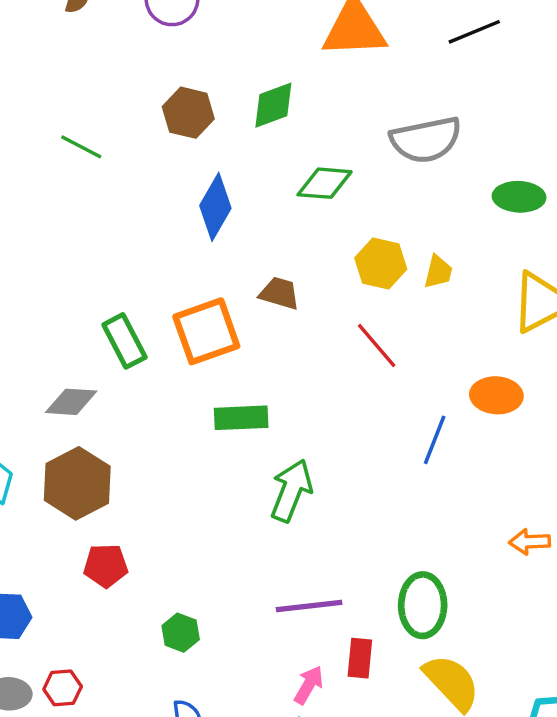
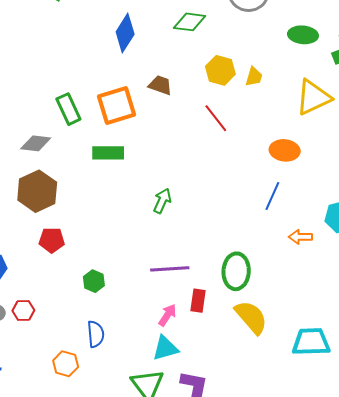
green rectangle: (241, 418) -> (108, 153), moved
blue line: (435, 440) -> (272, 196), moved
green arrow: (291, 491) -> (162, 201), size x0.7

